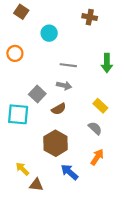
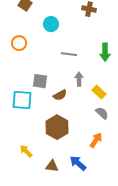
gray arrow: (64, 85) -> (79, 79), moved, turned -104
gray square: (37, 94) -> (40, 81), turned -35
gray semicircle: (95, 128) -> (102, 113), moved
blue arrow: (69, 172) -> (78, 163), moved
brown triangle: (36, 185) -> (52, 166), moved

